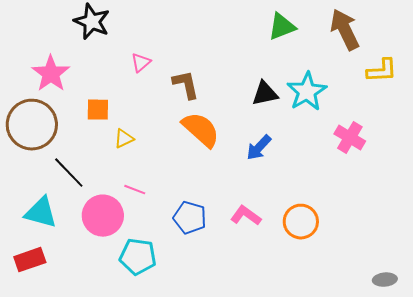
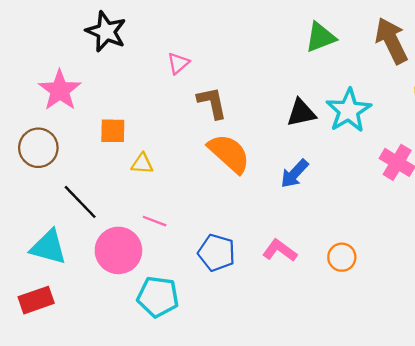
pink triangle: (141, 63) -> (178, 63), moved
brown circle: (32, 125) -> (38, 148), size x0.7
yellow triangle: (124, 139) -> (142, 164), turned 30
orange circle: (301, 222) -> (342, 257), size x0.7

